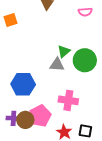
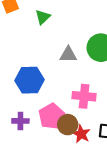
green triangle: (64, 51) -> (43, 17), moved
brown circle: (25, 120) -> (68, 125), moved

